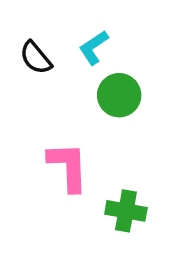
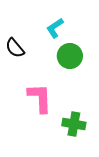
black semicircle: (36, 58) -> (15, 48), moved

